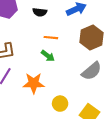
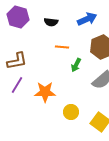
green arrow: (48, 56) -> (76, 65), moved, turned 80

